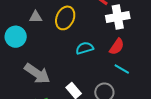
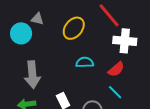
gray triangle: (36, 17) -> (37, 19), moved
gray arrow: (37, 74) -> (32, 75), turned 36

